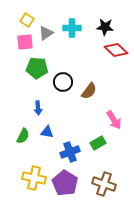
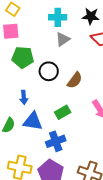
gray triangle: (46, 33) -> (63, 39), moved
blue triangle: (47, 132) -> (33, 121), size x1.5
green rectangle: (98, 143) -> (63, 112), moved

